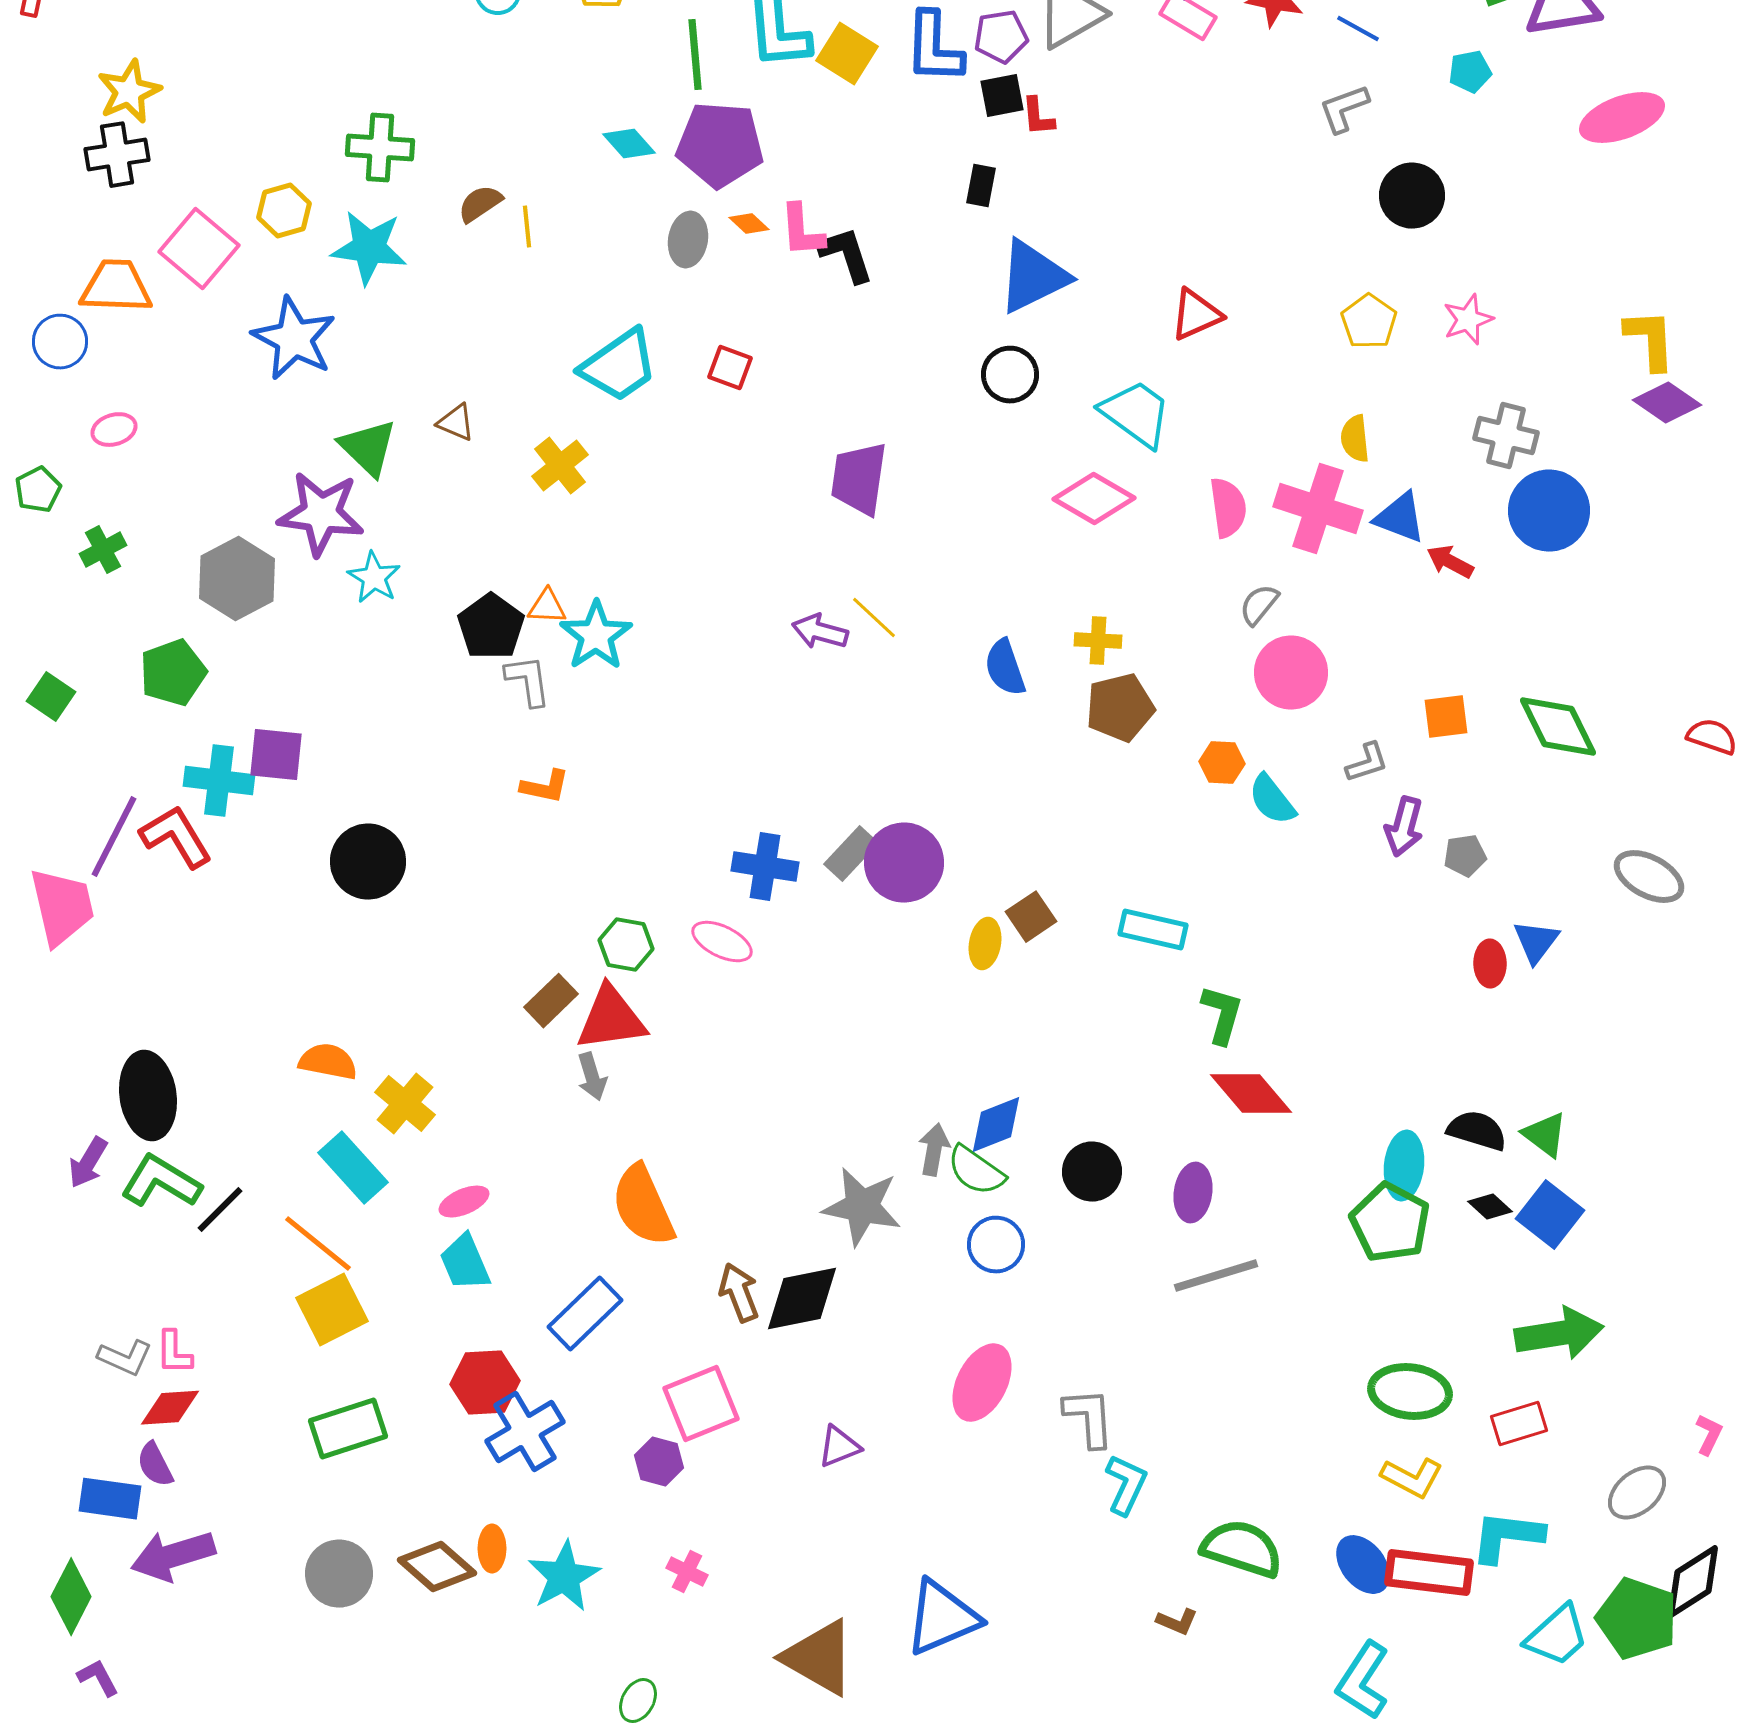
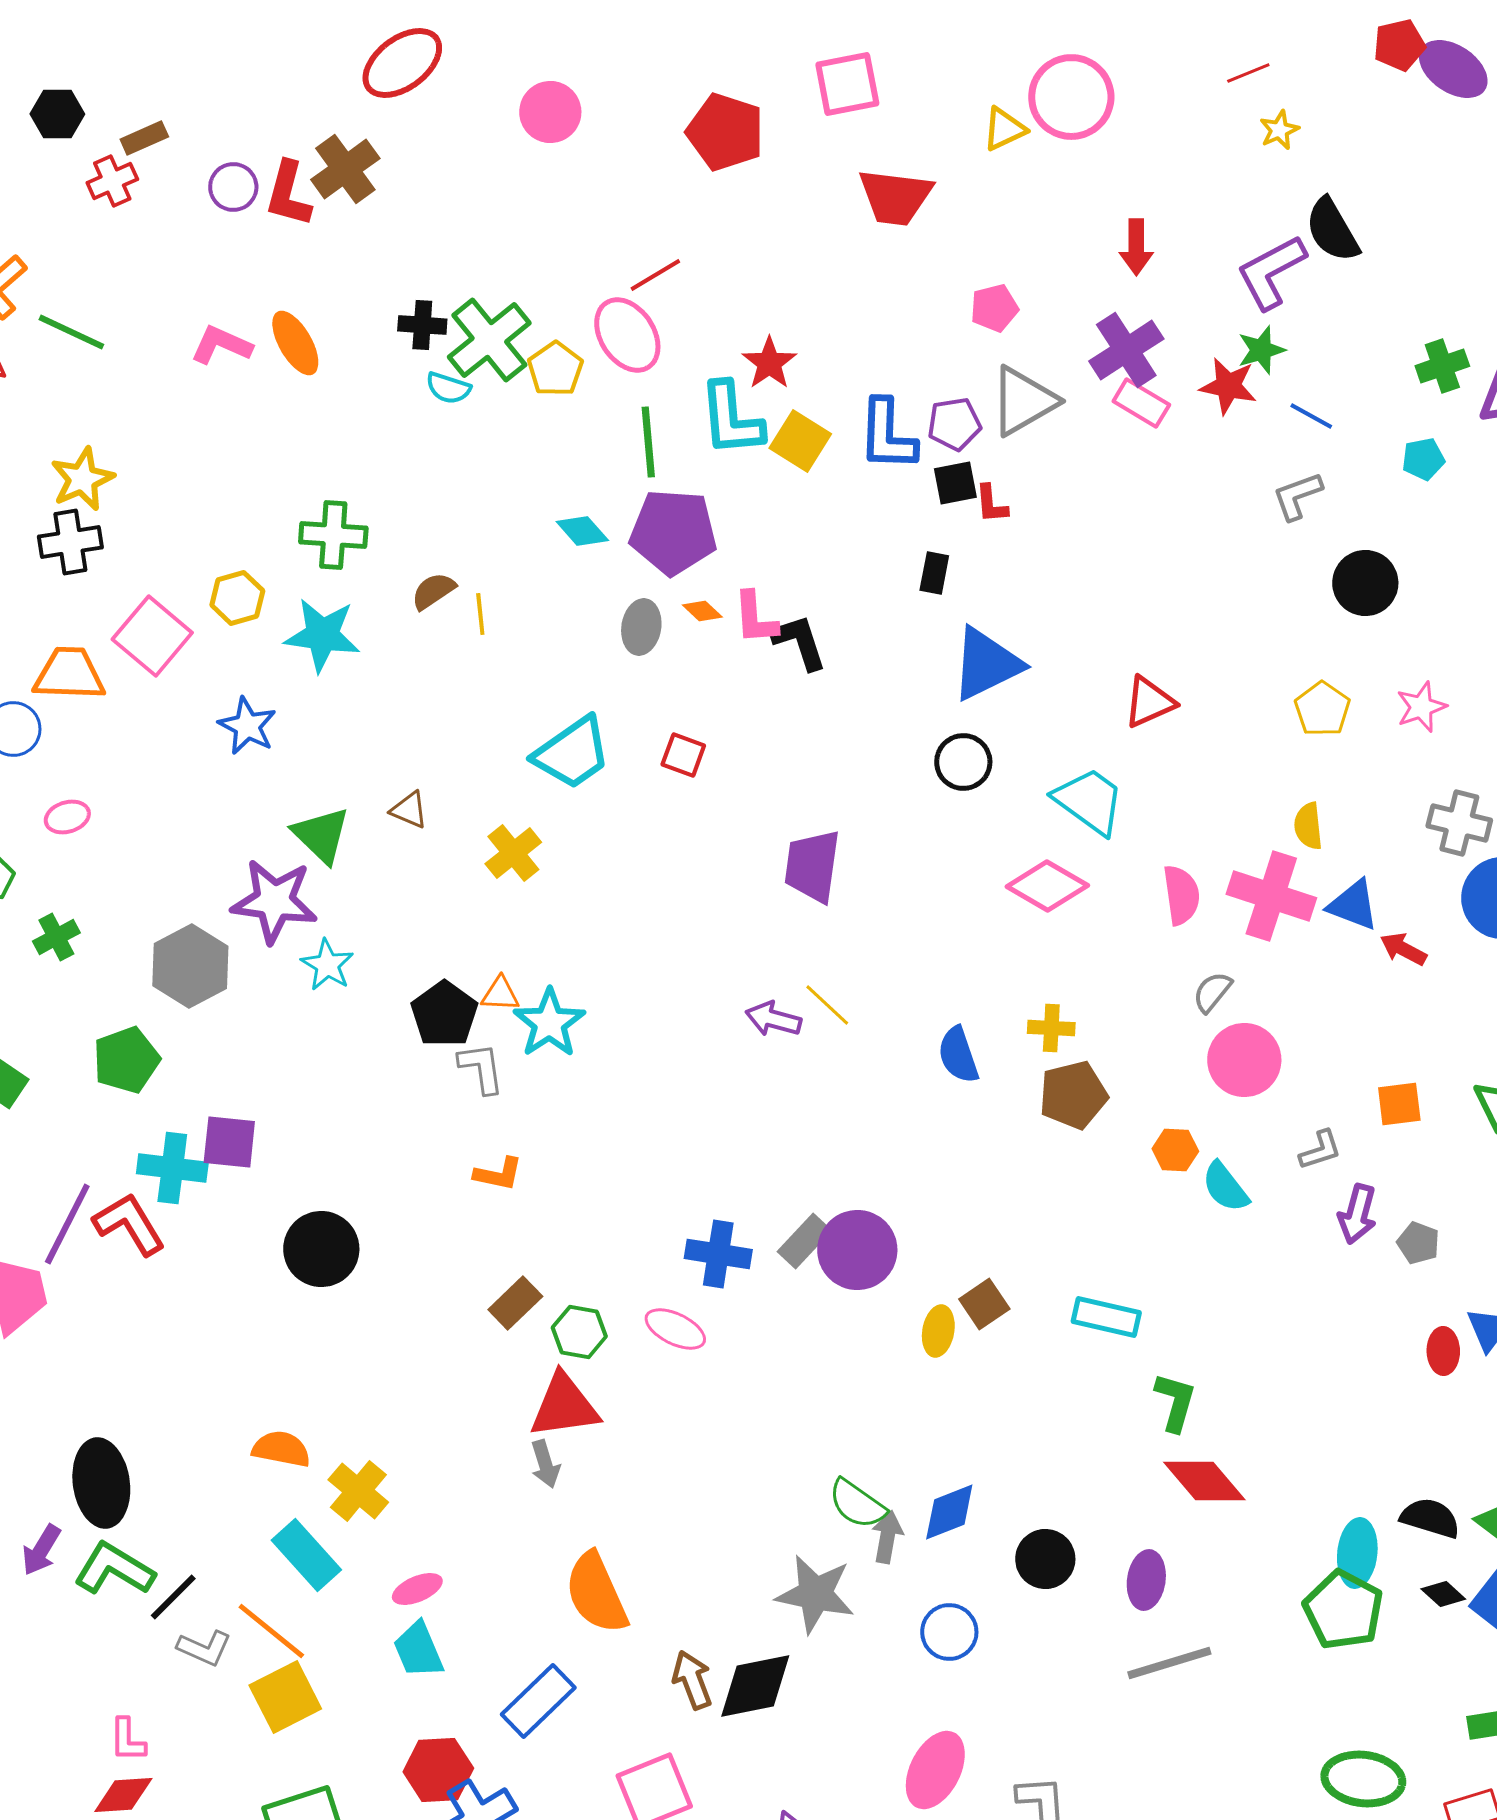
blue star: (294, 339) -> (247, 726), size x0.7
gray pentagon: (1465, 856) -> (1418, 1243), turned 30
brown rectangle: (551, 1001) -> (515, 1303), moved
green semicircle: (976, 1171) -> (857, 1504), moved
gray L-shape: (125, 1358) -> (204, 1648), moved

